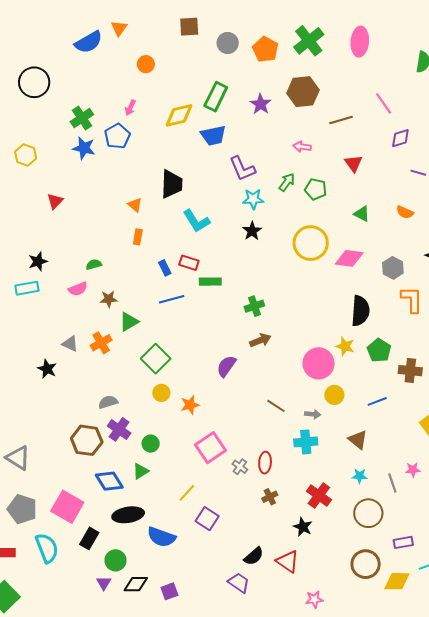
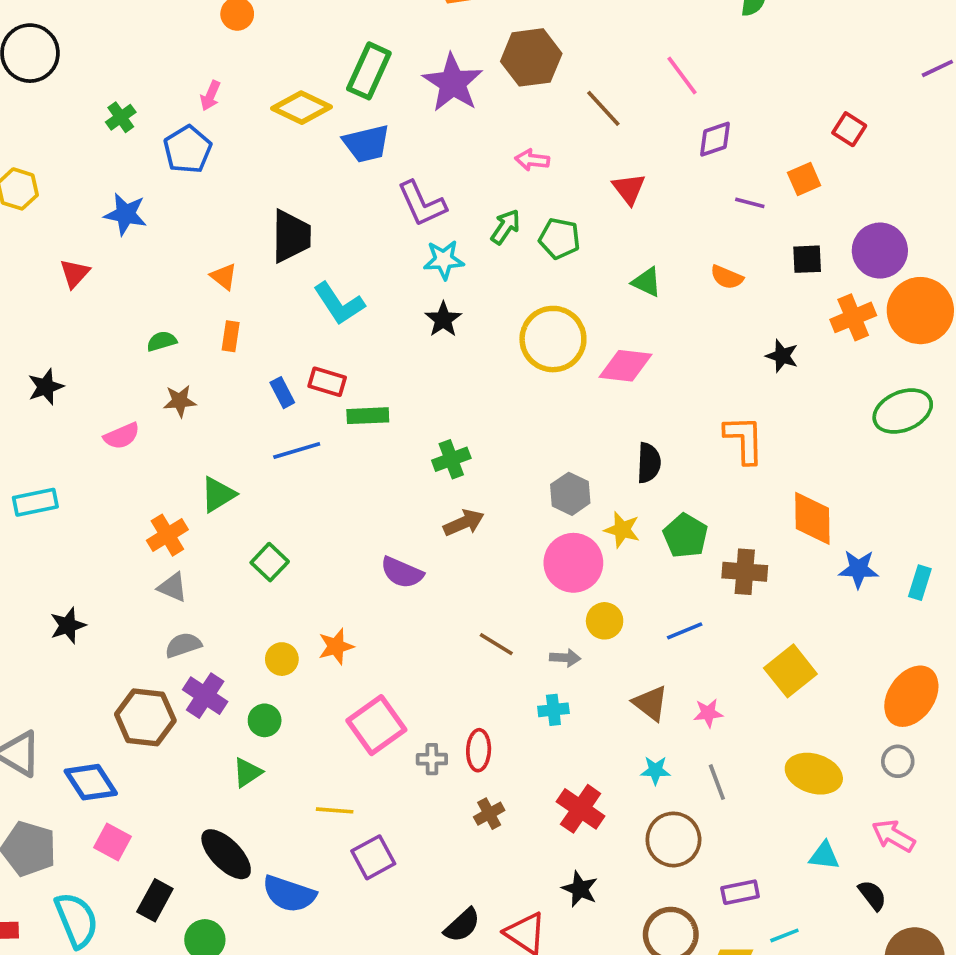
purple star: (261, 104) -> (453, 83), size x1.5
yellow diamond: (179, 115) -> (302, 108), turned 40
green cross: (82, 118) -> (121, 117), size x0.7
brown line: (341, 120) -> (603, 108), turned 65
blue star: (84, 148) -> (125, 214), moved
green semicircle: (94, 264) -> (162, 341), moved
gray hexagon: (393, 268) -> (570, 494), moved
cyan rectangle: (27, 288) -> (35, 502), moved
brown star: (109, 299) -> (180, 401), moved
black semicircle: (360, 311) -> (649, 463), size x0.7
gray triangle: (70, 344) -> (173, 587), moved
green square: (156, 359) -> (270, 562), size x0.7
purple semicircle: (226, 366) -> (402, 572), turned -100
black star: (47, 369) -> (68, 625), moved, turned 30
yellow circle: (161, 393) -> (282, 659), moved
cyan cross: (306, 442) -> (553, 710), size x0.7
gray cross: (240, 467) -> (432, 759), turned -35
pink star: (413, 470) -> (708, 713), moved
blue diamond: (109, 481) -> (91, 782), moved
yellow line: (187, 493) -> (335, 810), turned 54
pink square: (67, 507) -> (113, 842), size x0.6
black ellipse: (128, 515) -> (226, 854), turned 56
purple square: (207, 519) -> (373, 857), turned 30
black star: (303, 527) -> (580, 889), moved

